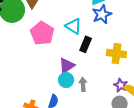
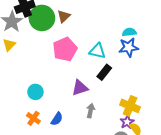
cyan triangle: (73, 26) -> (97, 51), turned -36
yellow cross: (116, 54) -> (130, 106), moved
cyan circle: (66, 80) -> (35, 92), moved

